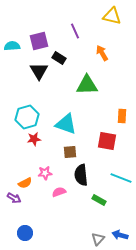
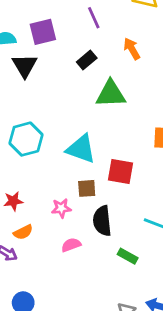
black rectangle: (59, 58) -> (87, 60), moved, turned -72
black triangle: (39, 71) -> (25, 66), moved
red star: (34, 139) -> (13, 201), moved
red square: (107, 141) -> (121, 171), moved
pink star: (45, 173) -> (61, 208), moved

